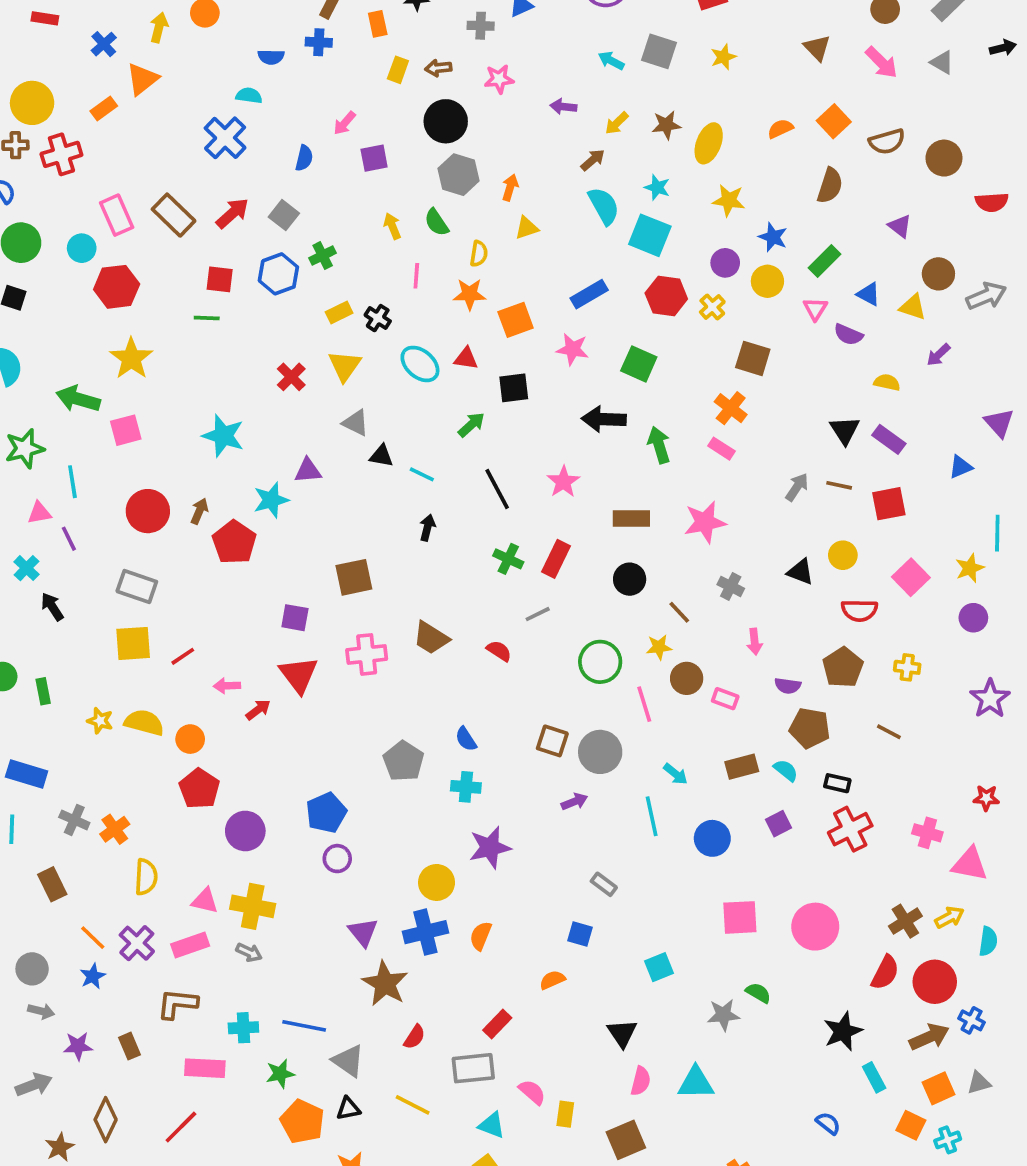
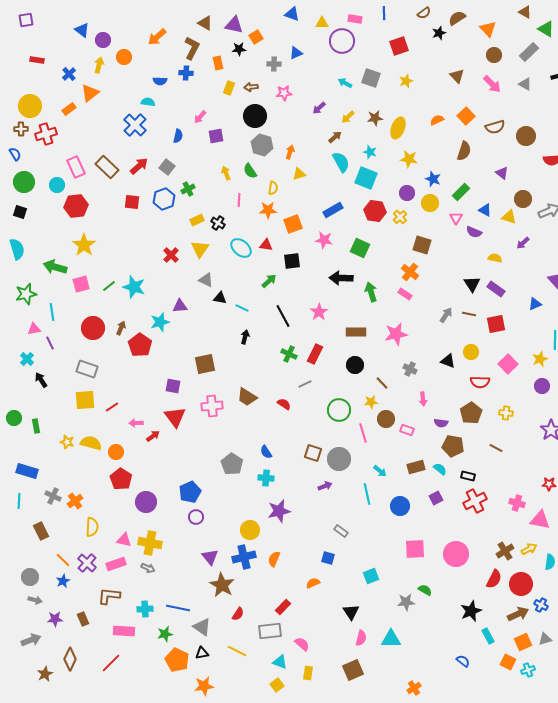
purple arrow: (563, 107) -> (319, 108), turned -48
green line: (207, 318) -> (109, 286), moved, turned -40
yellow rectangle: (565, 1114) -> (308, 673), moved

